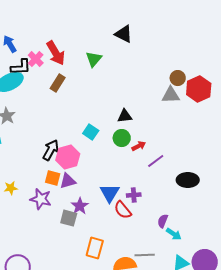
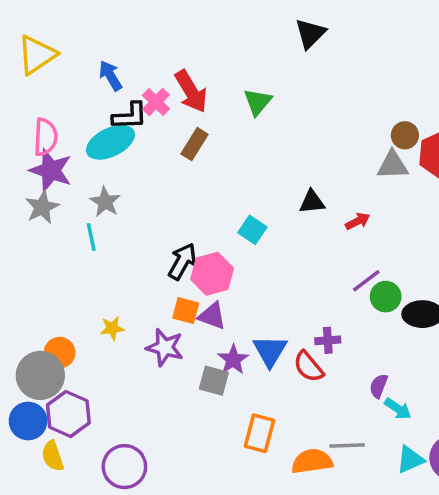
black triangle: (124, 34) -> (310, 34), moved, turned 48
green circle: (122, 138) -> (386, 297), moved
red arrow: (139, 146) -> (358, 221), moved
purple triangle: (68, 181) -> (212, 316), turned 36
blue triangle: (110, 193) -> (270, 351), moved

